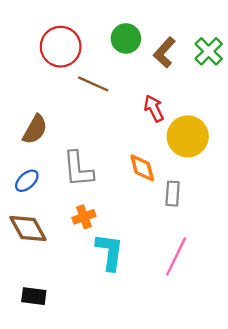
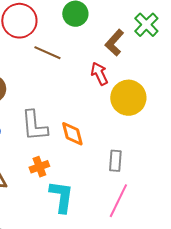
brown L-shape: (164, 52) -> (114, 43), moved
orange diamond: (142, 168) -> (72, 134), moved
gray rectangle: (173, 194) -> (115, 161), moved

